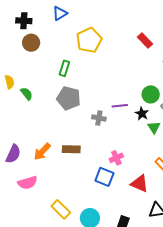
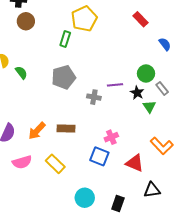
green rectangle: (64, 68) -> (65, 39), moved
gray pentagon: (69, 98) -> (64, 77), turned -30
yellow rectangle: (61, 209) -> (55, 164), moved

